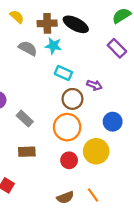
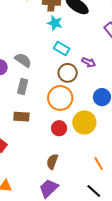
gray semicircle: (28, 48) -> (23, 60), moved
gray rectangle: (25, 119) -> (23, 86), turned 56
orange line: (93, 195) -> (99, 163), moved
brown semicircle: (65, 197) -> (52, 162), turned 126

